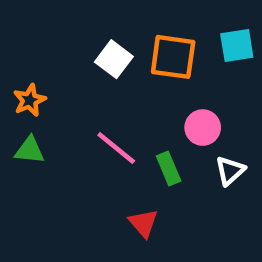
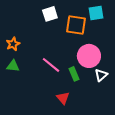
cyan square: (237, 46) -> (96, 13), moved
white square: (114, 59) -> (50, 14), moved, turned 35
pink circle: (203, 128) -> (89, 56), size x1.5

